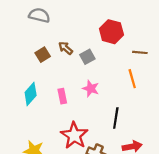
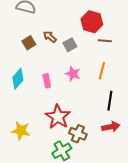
brown line: (140, 52) -> (105, 41), moved
orange line: (132, 79) -> (102, 71), moved, turned 30
black line: (116, 118) -> (110, 101), moved

